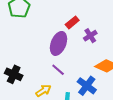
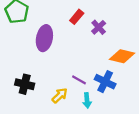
purple ellipse: (59, 43) -> (44, 38), moved
purple line: (58, 70) -> (79, 80), moved

